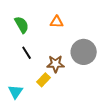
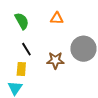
yellow rectangle: (43, 80) -> (21, 69), moved, turned -40

